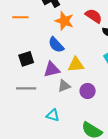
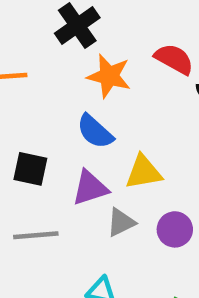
black square: (26, 59) -> (30, 169), turned 35

